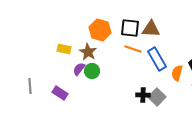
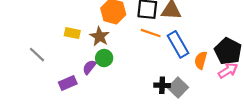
purple semicircle: (79, 69) -> (89, 67), moved
gray line: (30, 86) -> (37, 55), moved, turned -42
purple rectangle: (60, 93) -> (68, 83), turned -56

